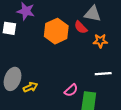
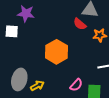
orange hexagon: (56, 31) -> (57, 52), moved

